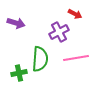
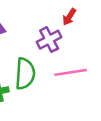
red arrow: (75, 14) -> (69, 17), turned 96

